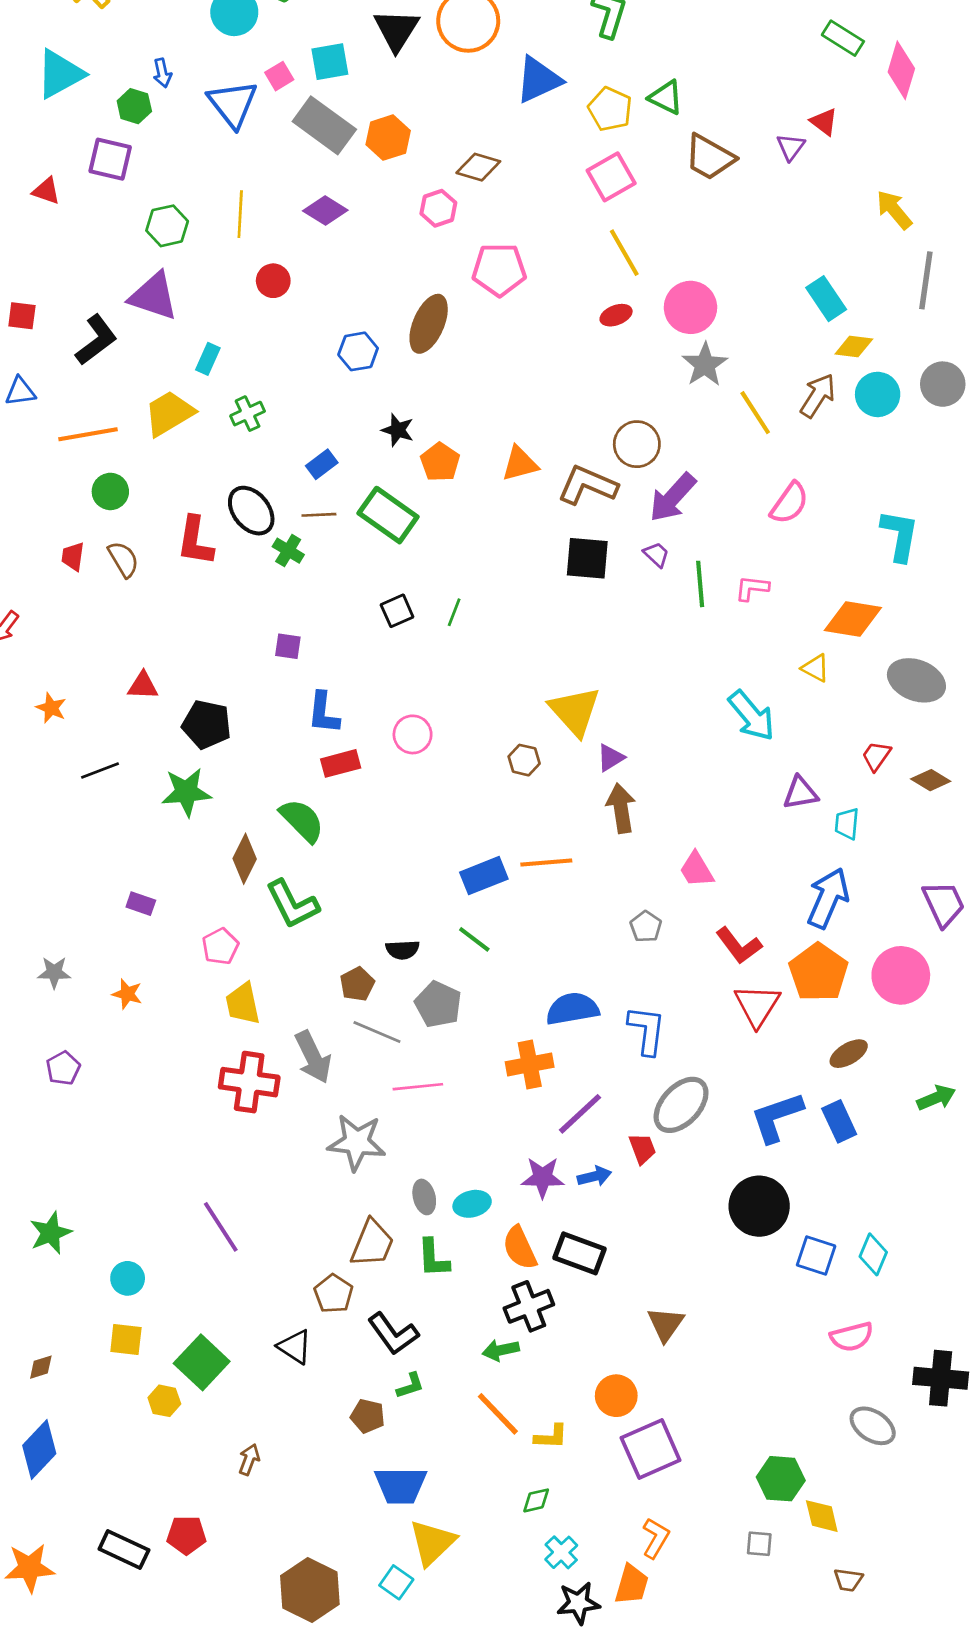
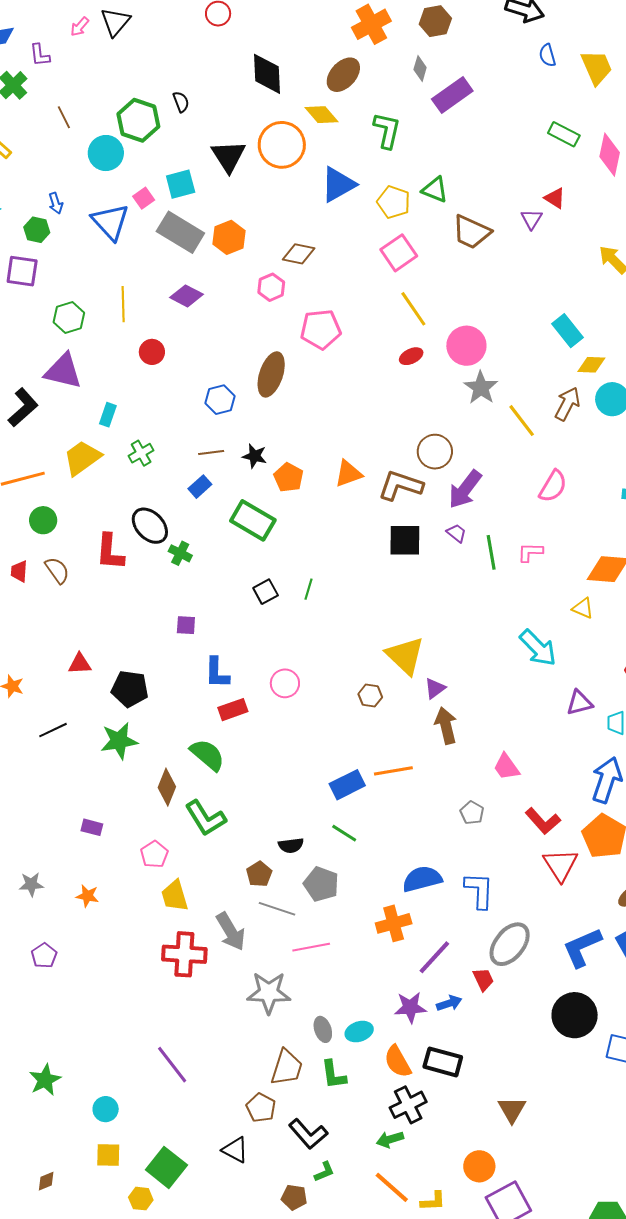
brown line: (319, 515) -> (211, 453), moved

